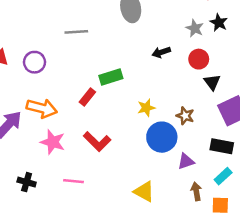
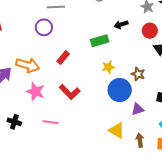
purple circle: (34, 62) -> (44, 27), moved
green rectangle: (111, 77) -> (100, 41), moved
brown arrow: (196, 191) -> (140, 140), moved
yellow triangle: (144, 192) -> (117, 130), moved

